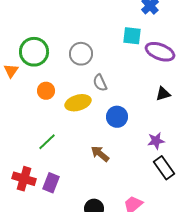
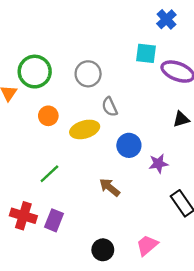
purple star: (156, 141) -> (158, 164), moved

